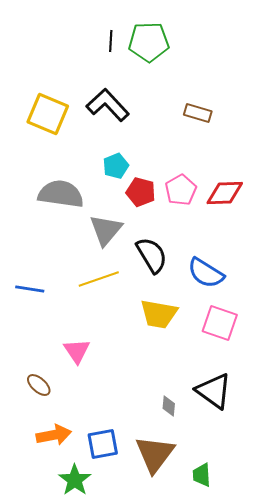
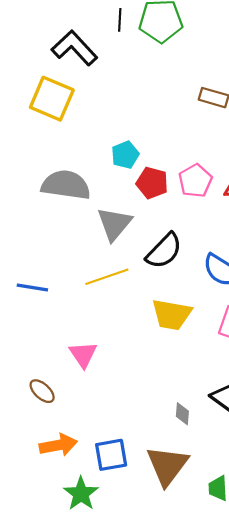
black L-shape: (108, 105) -> (74, 48), moved
black semicircle: (152, 255) -> (164, 251), turned 75

